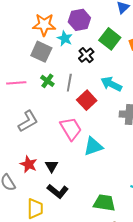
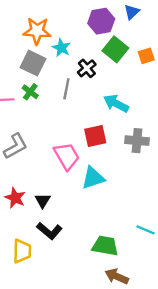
purple hexagon: (79, 20) -> (101, 21), moved
green cross: (47, 81) -> (30, 92), moved
gray line: (69, 83) -> (66, 89), moved
red square: (87, 100) -> (95, 136), moved, turned 30

